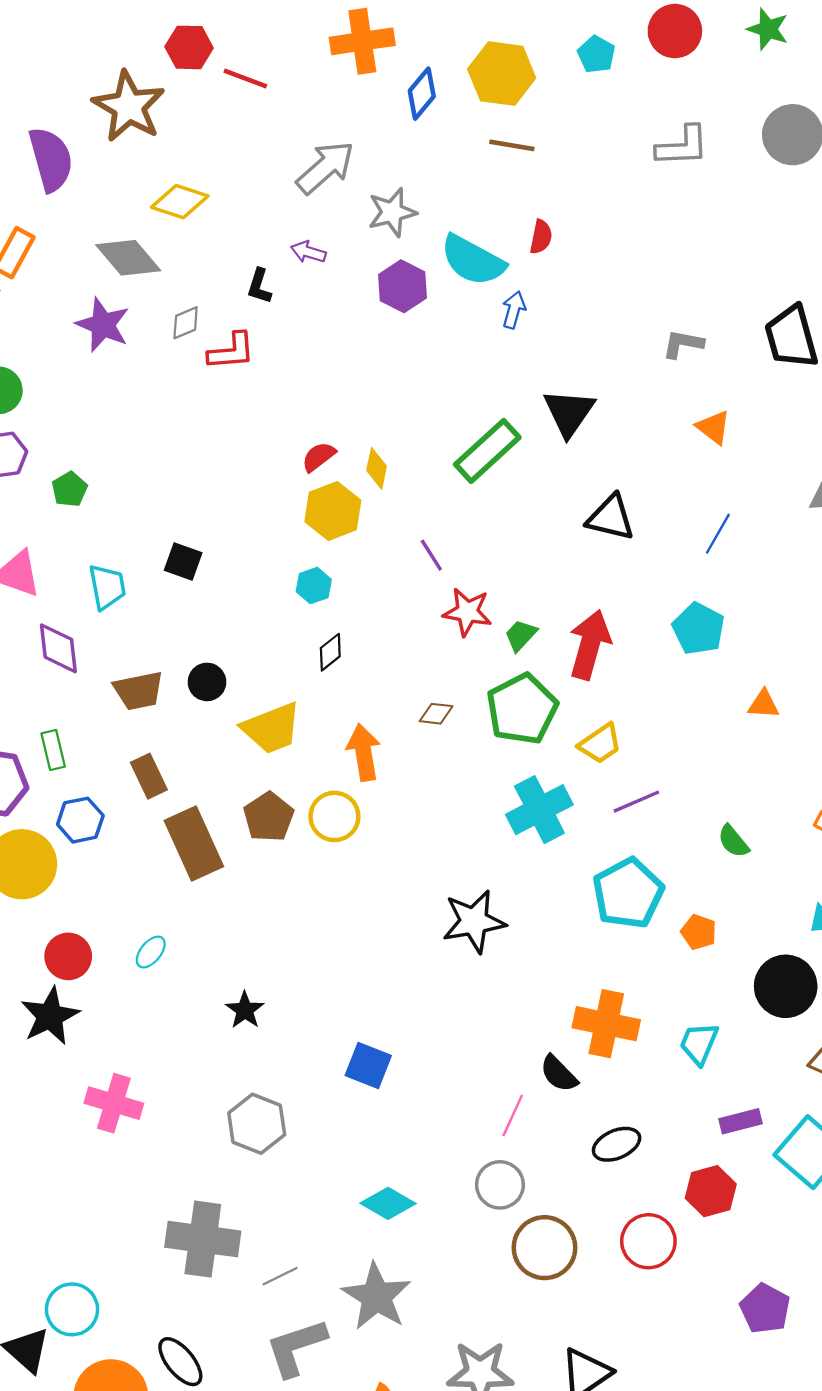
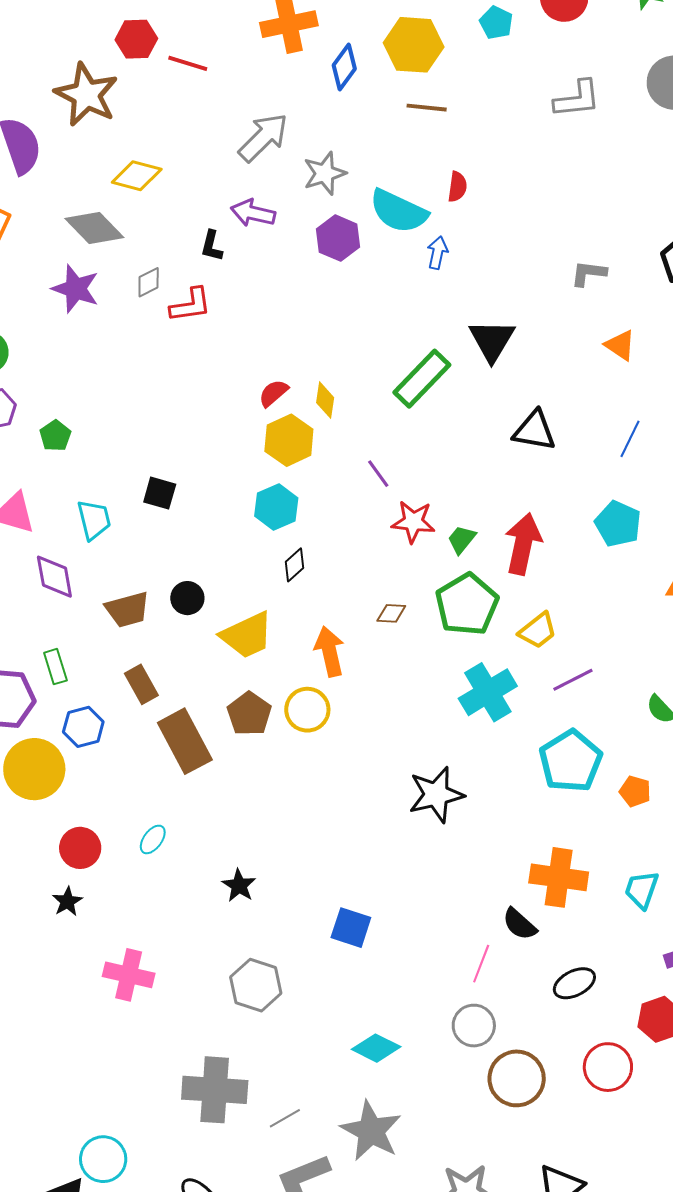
purple arrow: (308, 252) -> (253, 213), size x1.4
cyan hexagon: (314, 586) -> (276, 507), size x1.4
black star: (50, 1016) -> (67, 902), size x0.6

